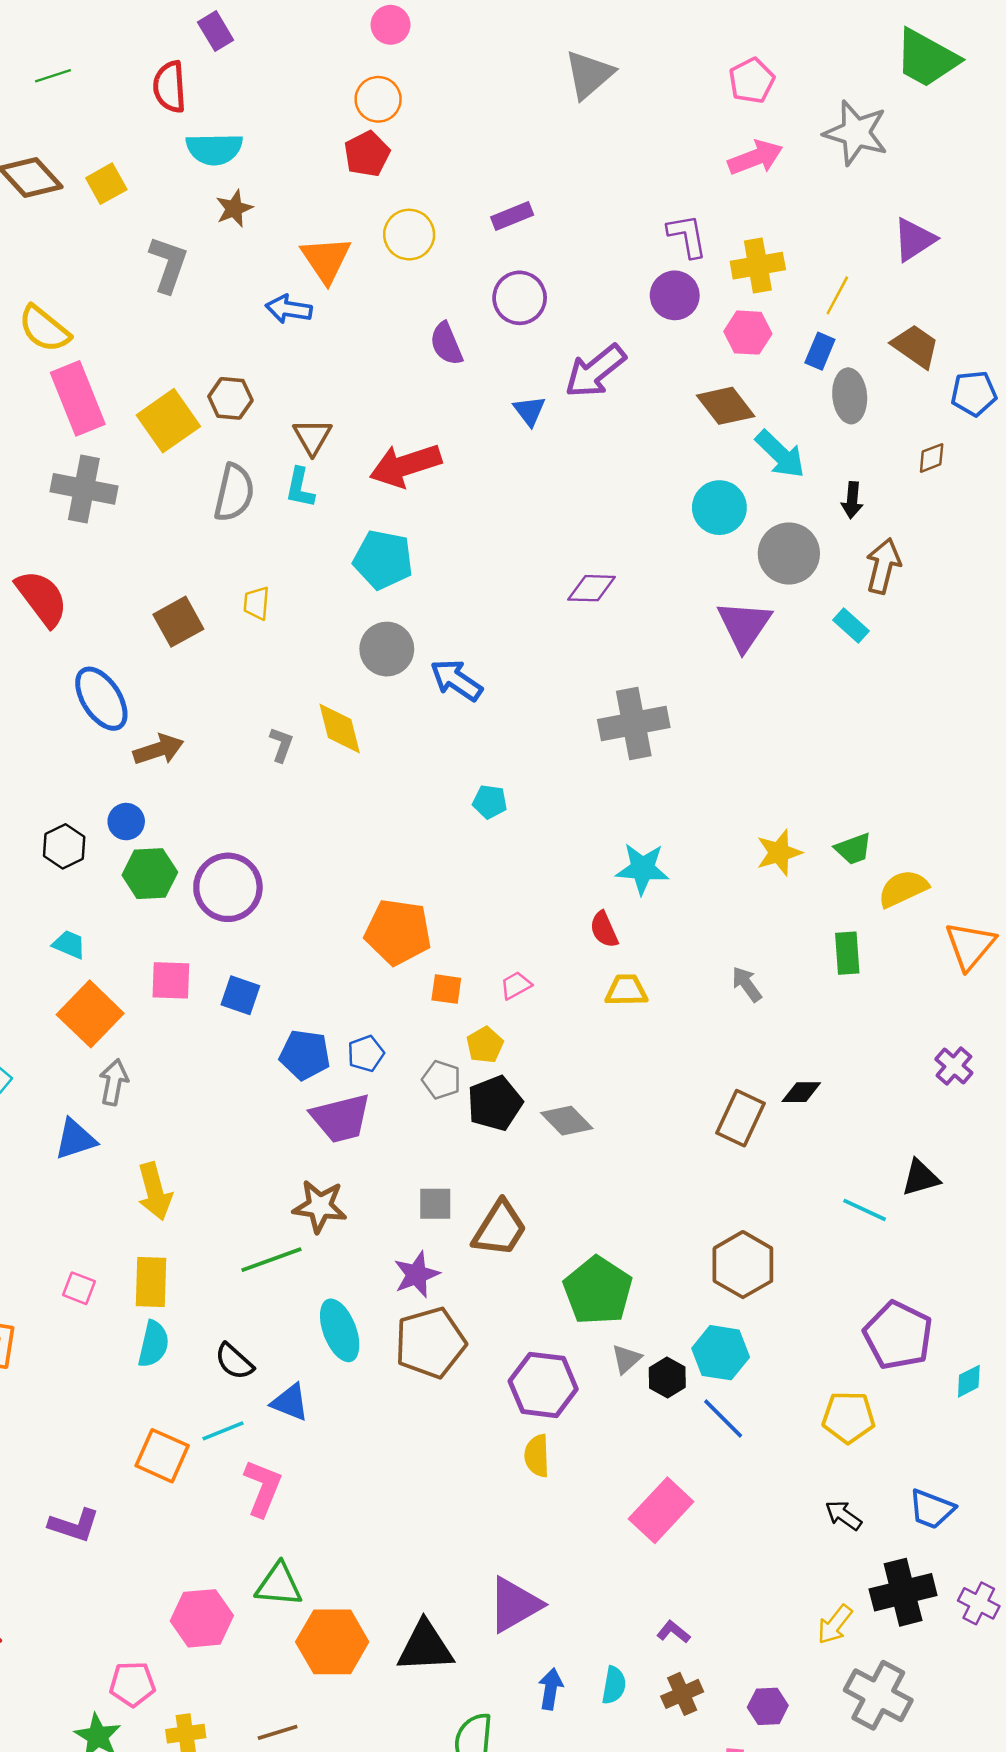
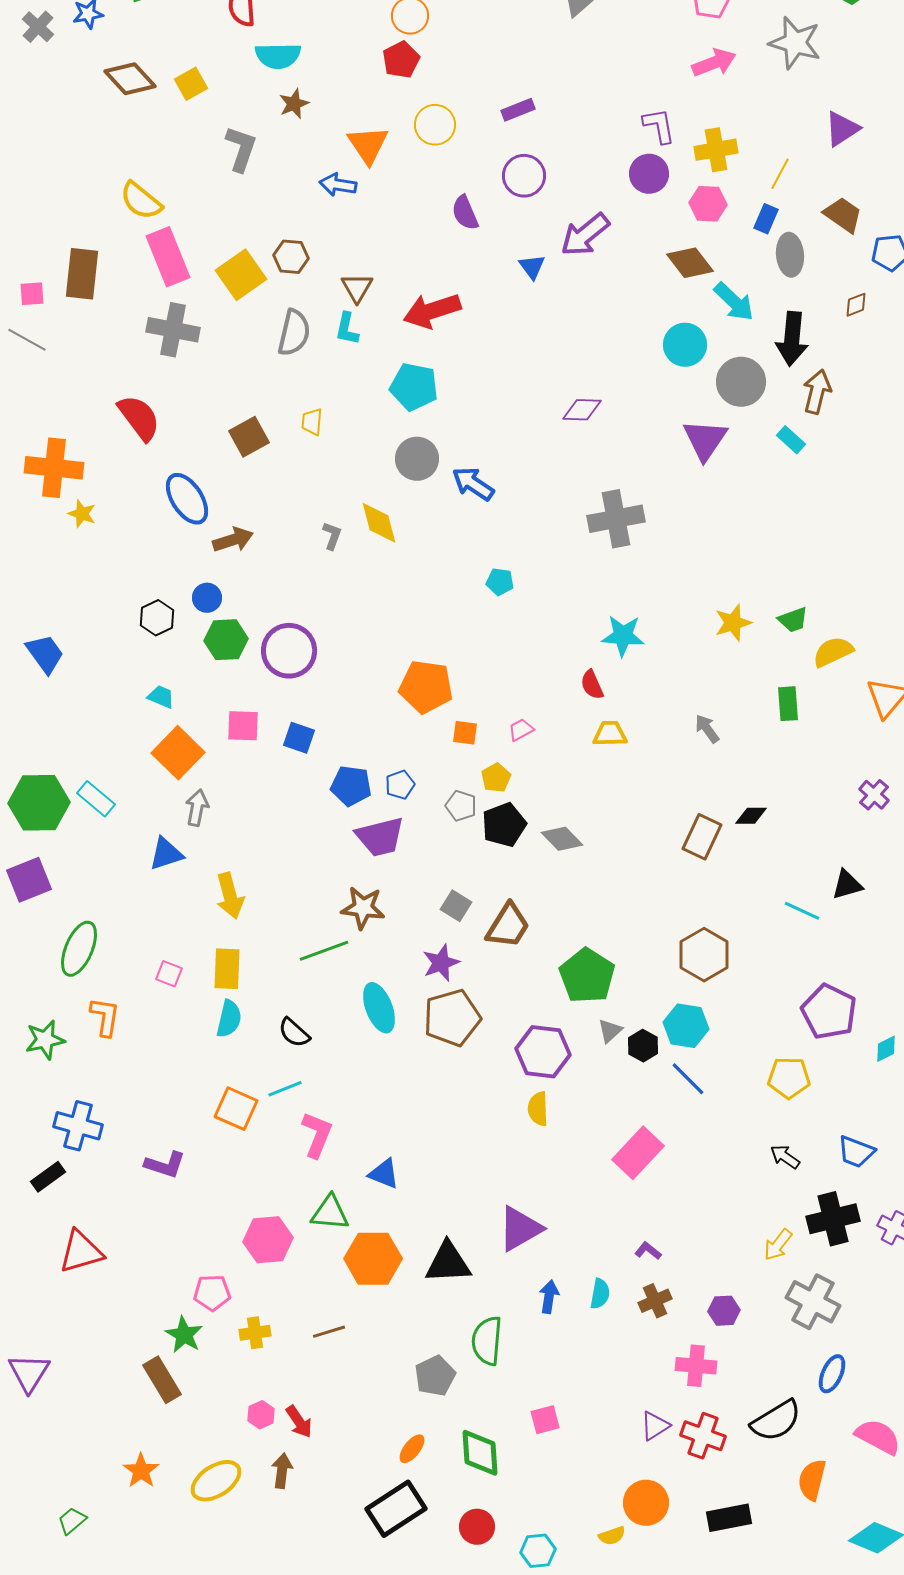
black arrow: (852, 500) -> (792, 339), size x1.8
gray square: (435, 1204) -> (456, 906), turned 32
blue triangle: (290, 1402) -> (384, 1174), moved

